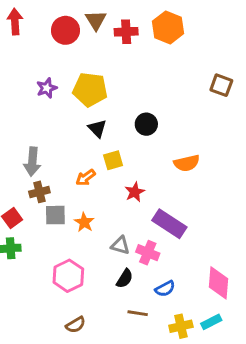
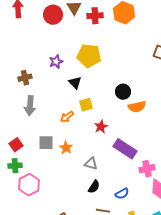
purple star: (47, 88) -> (56, 62), moved
yellow pentagon: (90, 89) -> (89, 56), moved
black circle: (146, 124) -> (123, 92), moved
brown cross: (39, 192) -> (25, 78), moved
pink cross: (148, 253) -> (147, 169), moved, turned -35
pink hexagon: (68, 276) -> (29, 185), moved

